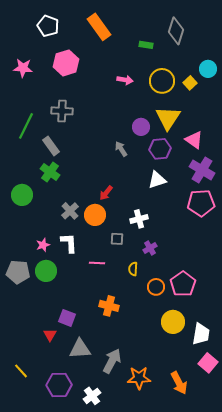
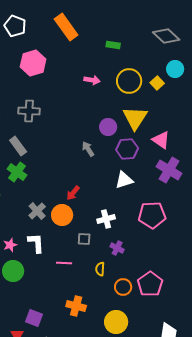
gray diamond: (176, 31) -> (166, 36), moved, turned -64
pink pentagon: (201, 203) -> (152, 215), moved
purple cross: (150, 248) -> (117, 248), turned -32
yellow circle: (173, 322) -> (116, 322), moved

